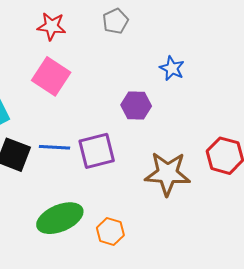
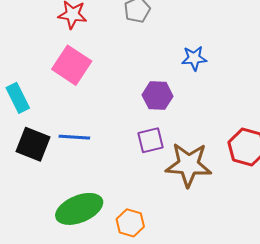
blue star: (172, 68) -> (194, 58), turned -30
purple square: (97, 151) -> (151, 140), moved, size x0.7

